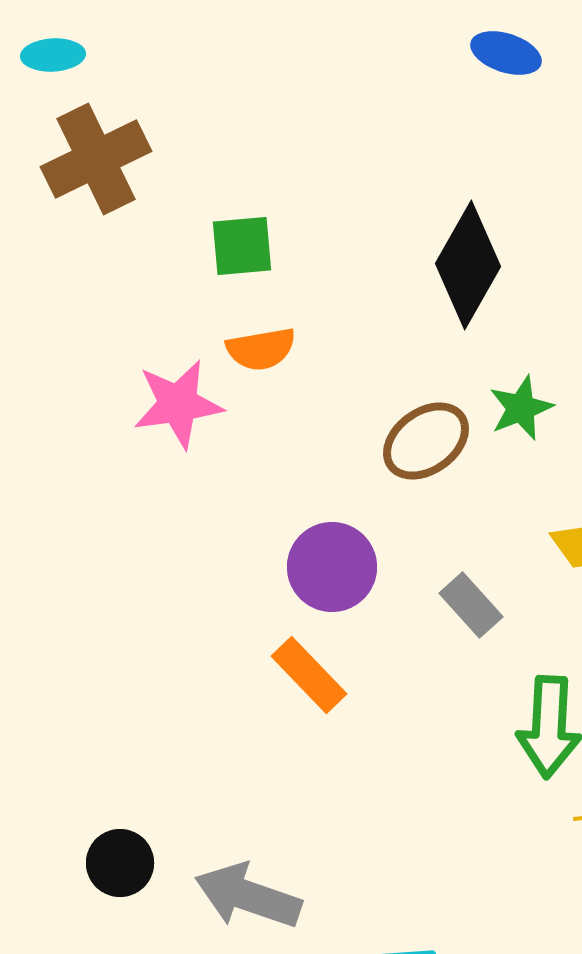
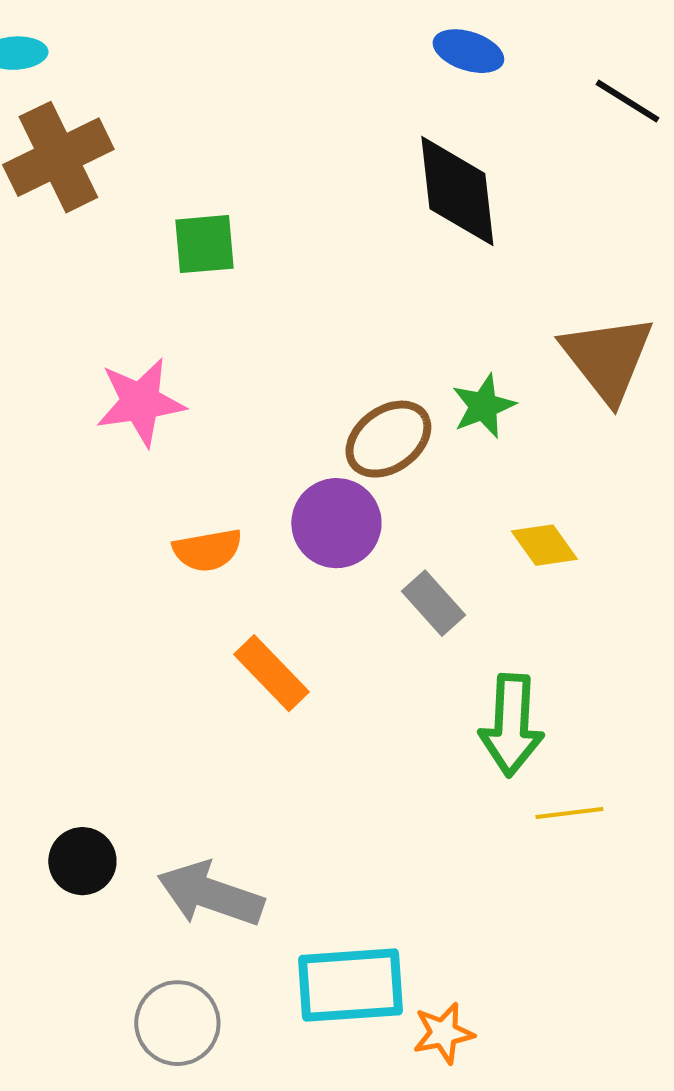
black diamond: (468, 265) -> (457, 191), moved, turned -36
orange semicircle: (261, 349) -> (207, 550), moved
purple circle: (332, 567) -> (336, 523), moved

